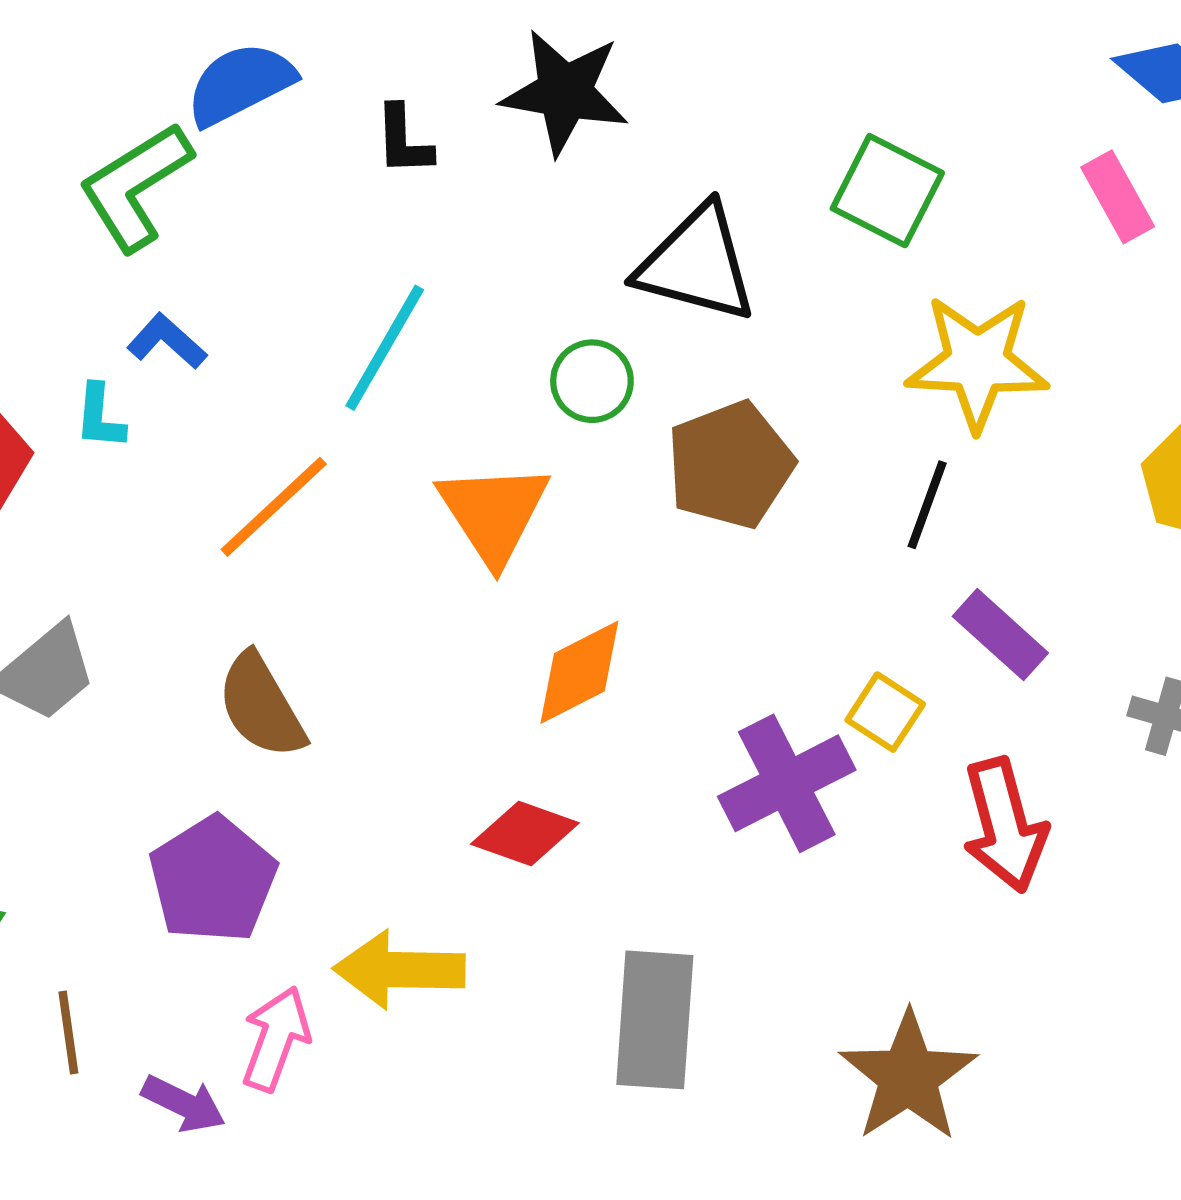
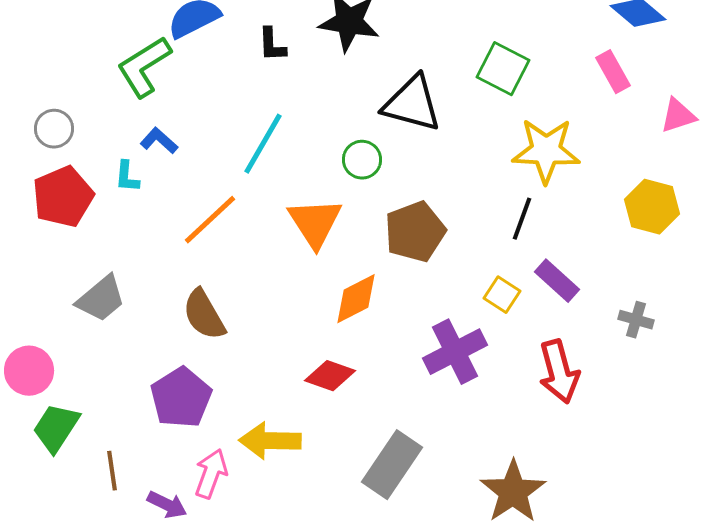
brown pentagon: (730, 465) -> (415, 232), moved
yellow square: (885, 712) -> (502, 295), moved
gray rectangle: (655, 1020) -> (392, 465), turned 30

